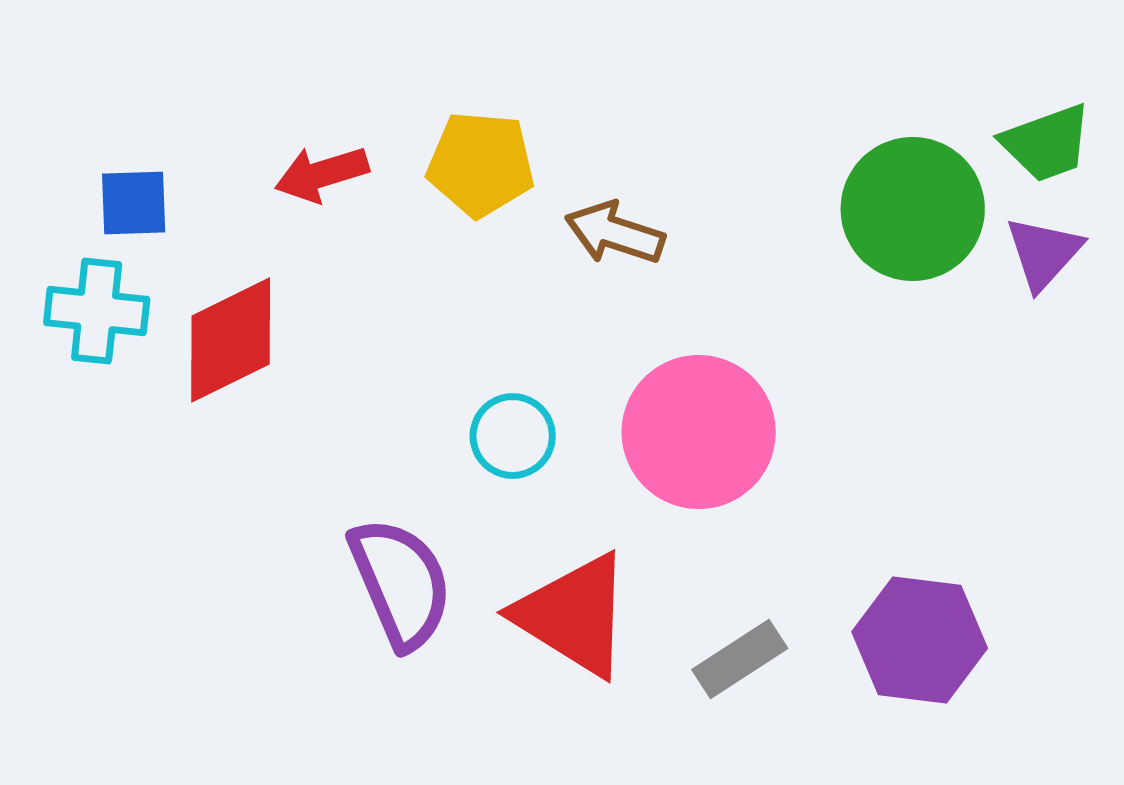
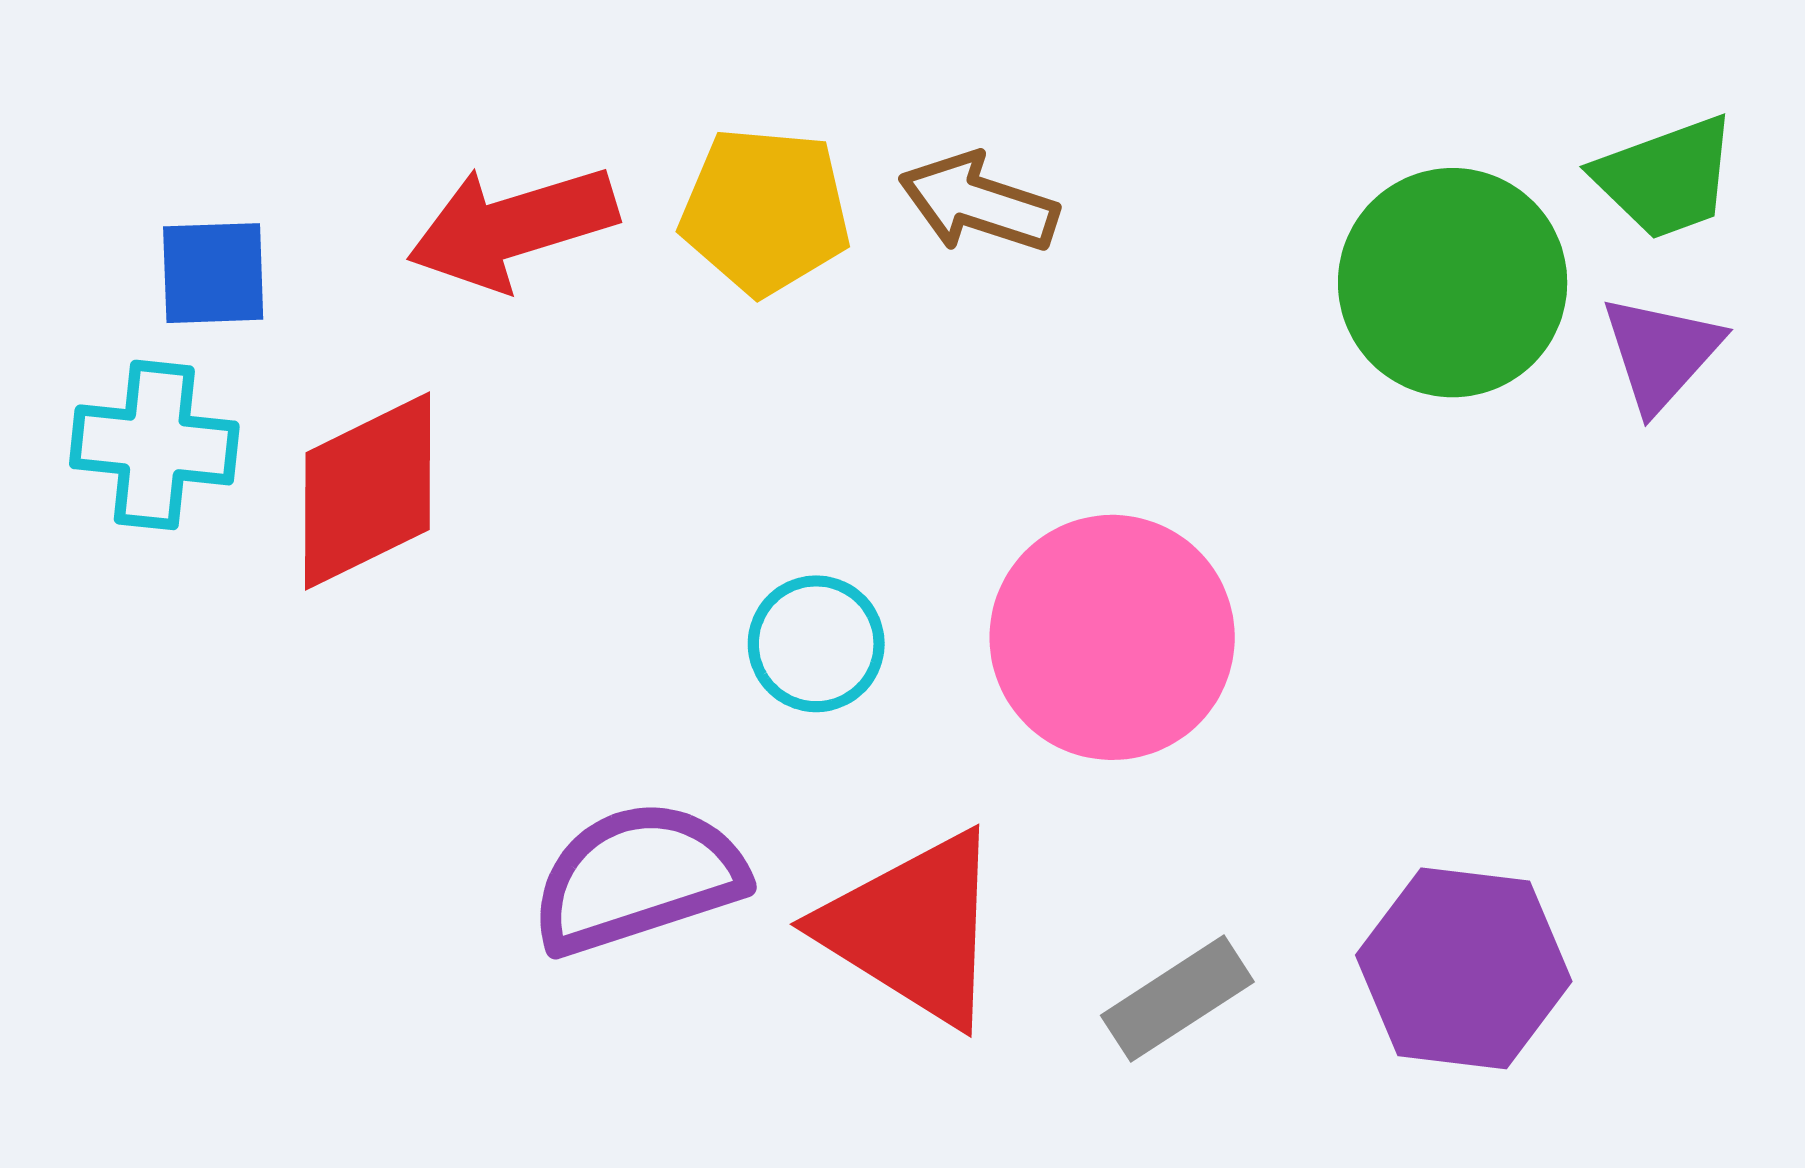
red arrow: (322, 174) -> (512, 227), size x1.4
brown arrow: (615, 233) -> (978, 203), moved
purple semicircle: (401, 583) -> (638, 878), turned -85

